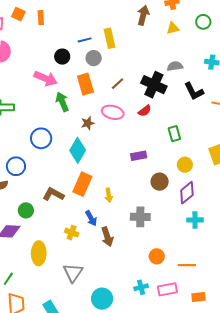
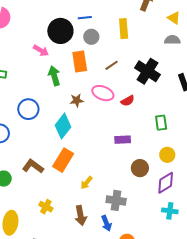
yellow triangle: (173, 28) -> (174, 18), turned 40
yellow rectangle: (110, 38) -> (124, 29), moved
black circle: (62, 57) -> (60, 31), size x1.6
gray semicircle: (175, 66) -> (172, 40), moved
pink arrow: (46, 78) -> (41, 50), size x0.7
red semicircle: (145, 111) -> (128, 101), moved
yellow arrow: (109, 195) -> (87, 183), moved, turned 40
blue arrow: (91, 218) -> (106, 223), moved

